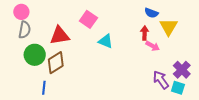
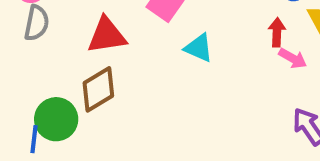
green circle: (35, 55) -> (56, 119), moved
blue line: (44, 88) -> (34, 139), moved

